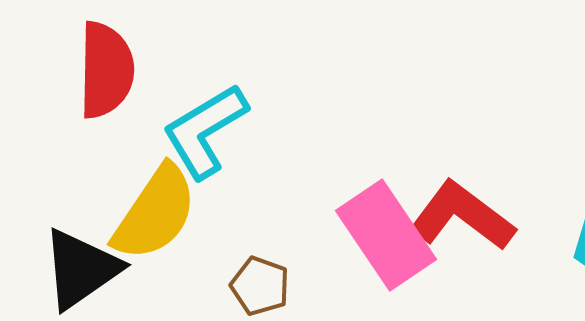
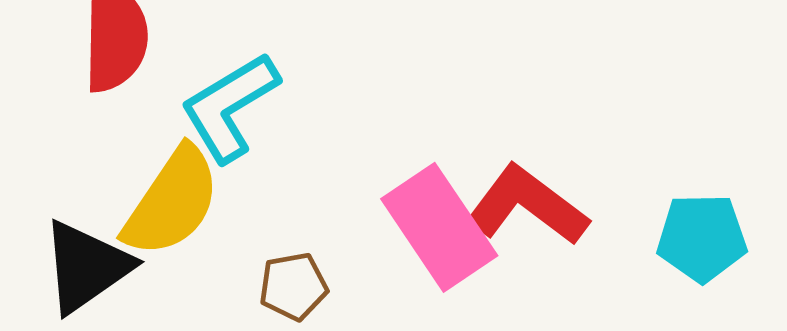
brown pentagon: (260, 286) -> (293, 286), turned -30

